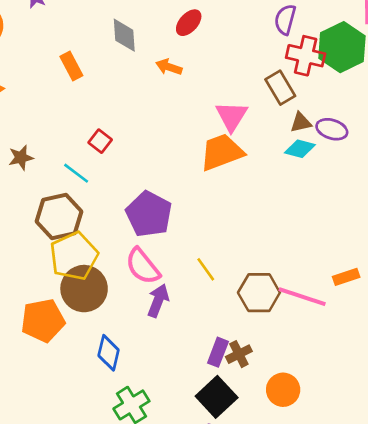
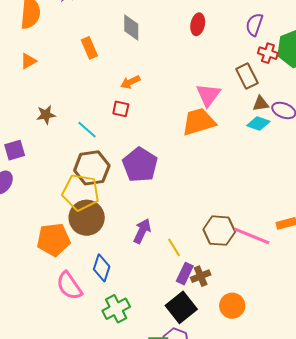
red ellipse: (189, 23) -> (198, 24), moved, turned -35
red cross: (306, 56) -> (268, 53), size x0.7
orange arrow: (169, 67) -> (130, 82), moved, turned -48
red square: (100, 141) -> (121, 109), moved, turned -30
brown hexagon: (59, 216) -> (92, 168), moved
yellow pentagon: (74, 256) -> (81, 192), turned 30
pink semicircle: (143, 266) -> (69, 286), moved
yellow line: (206, 269) -> (174, 247), moved

